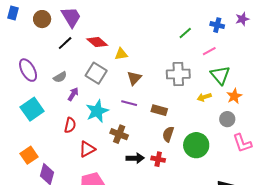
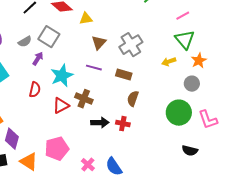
pink line: (209, 51) -> (183, 16), moved
gray square: (96, 73) -> (49, 37), moved
gray cross: (178, 74) -> (131, 45), moved, turned -30
pink L-shape: (242, 143) -> (208, 120), moved
green circle: (196, 145) -> (179, 113), moved
red triangle: (87, 149) -> (61, 106), moved

